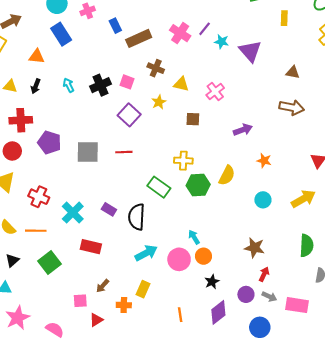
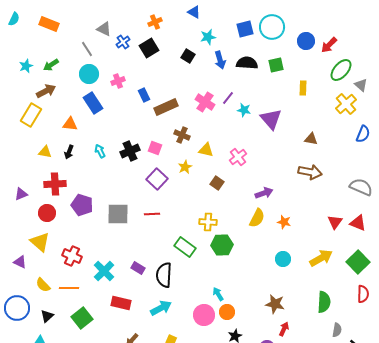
brown square: (193, 119) -> (217, 183), turned 32
yellow semicircle: (227, 175) -> (257, 218), moved
cyan arrow: (146, 253) -> (161, 308), moved

